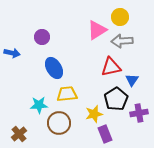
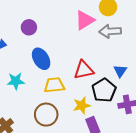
red triangle: (111, 67) -> (84, 70), moved
cyan star: (39, 105) -> (16, 81), moved

